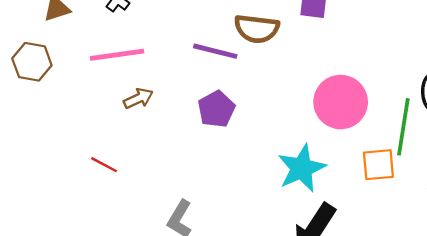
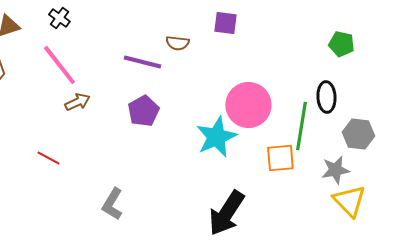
brown semicircle: (257, 29) -> (177, 43), size x0.6
pink line: (117, 55) -> (59, 65), turned 60
cyan star: (302, 168) -> (216, 137), moved

